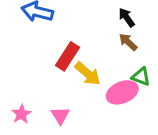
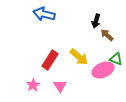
black arrow: (127, 17) -> (96, 21), moved, turned -128
red rectangle: (67, 56) -> (50, 60), moved

